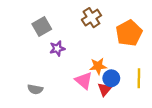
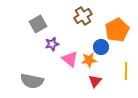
blue circle: (111, 78) -> (101, 47), moved
pink triangle: (84, 80) -> (70, 59), moved
gray semicircle: (35, 89) -> (32, 81), size x1.6

